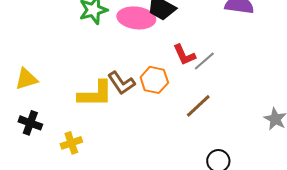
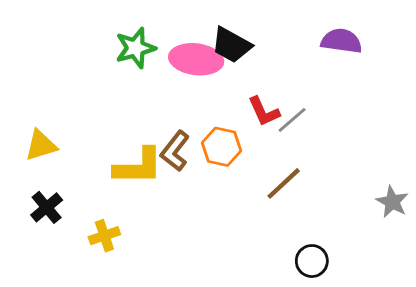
brown L-shape: (121, 83) -> (175, 151), turned 72
black cross: (30, 123) -> (47, 207), turned 30

